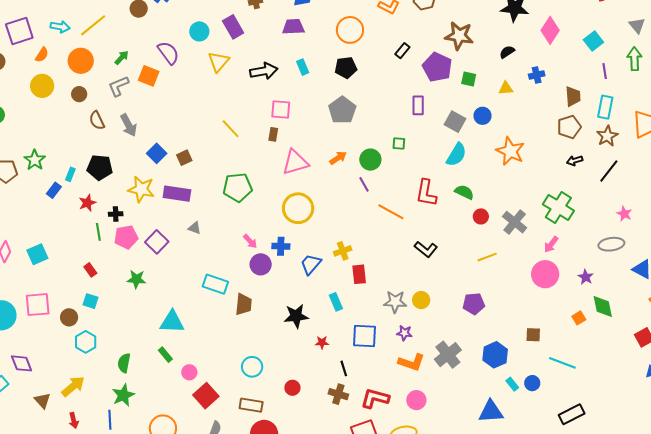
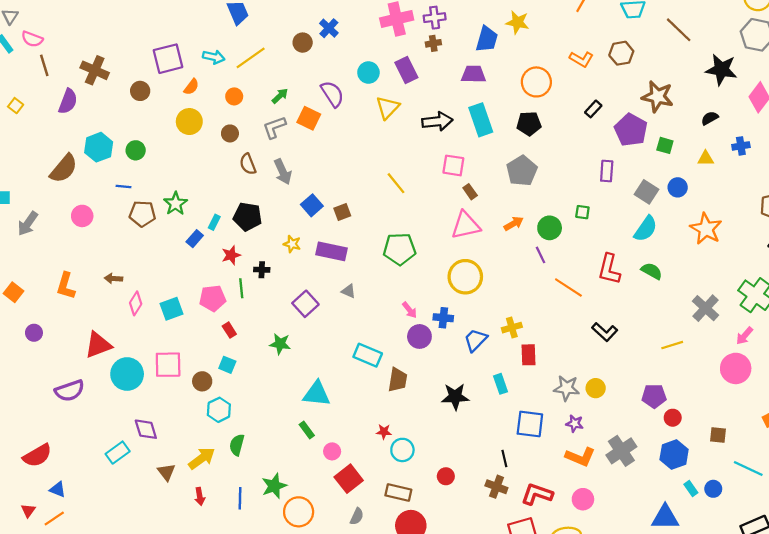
orange circle: (81, 61) -> (234, 96), size x0.6
cyan rectangle: (303, 67) -> (481, 120), size x1.8
brown rectangle: (273, 134) -> (470, 192), moved, turned -48
yellow star: (141, 189) -> (292, 244), size x0.6
red circle: (481, 216) -> (673, 418), moved
pink pentagon: (126, 237) -> (213, 298), moved
red star: (322, 342) -> (384, 432), moved
green semicircle: (124, 363) -> (237, 445), moved
green star: (123, 395) -> (274, 486), moved

